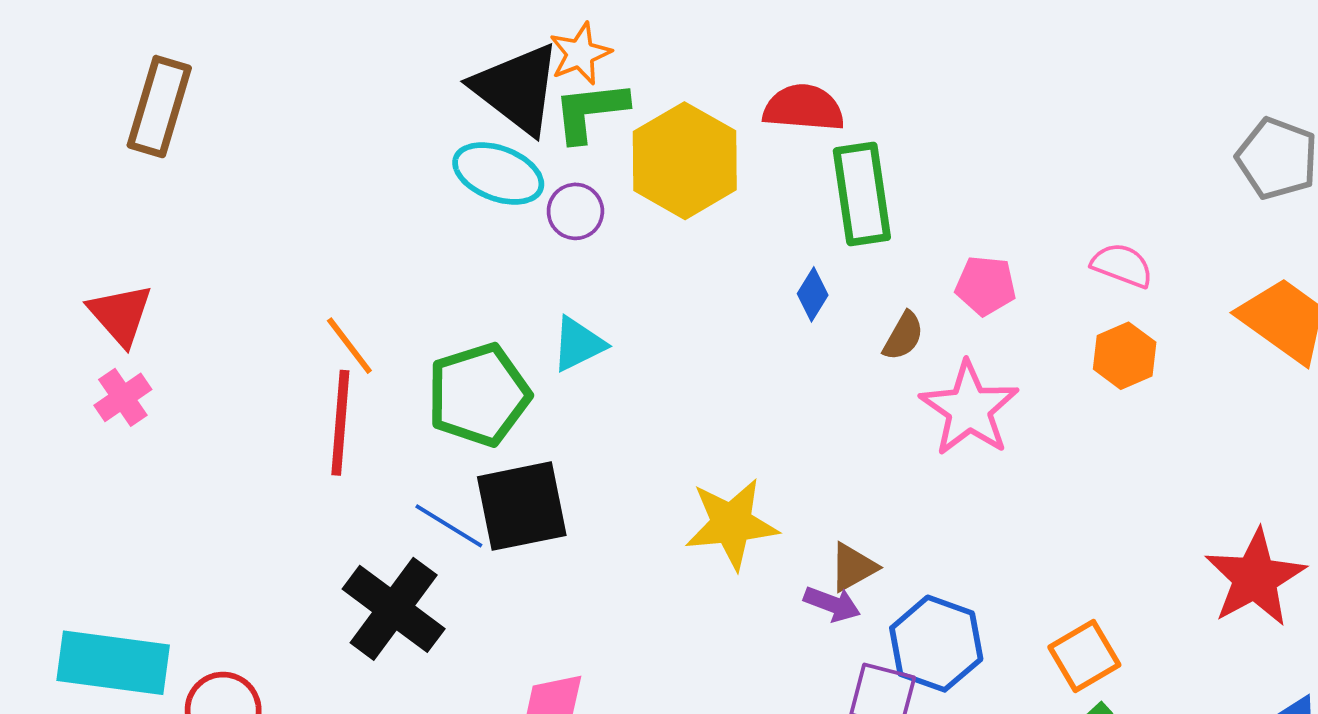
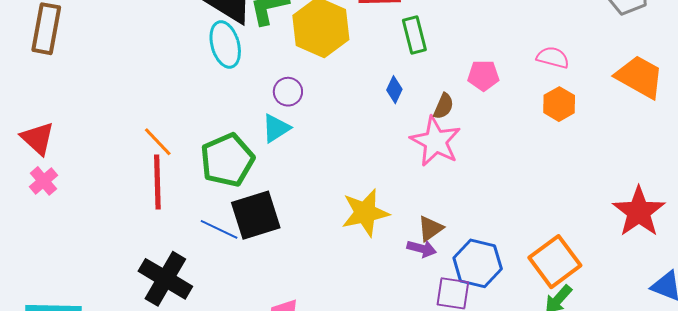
cyan ellipse: (498, 173) -> (225, 44), turned 60
green rectangle: (862, 194) -> (414, 35), size x0.7
purple circle: (575, 211) -> (288, 92), moved
pink star: (969, 409) -> (436, 141), moved
black cross: (394, 609) -> (165, 279), moved
orange square: (1084, 656) -> (555, 262), size x1.4

